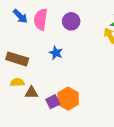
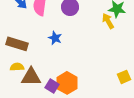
brown triangle: (31, 93) -> (31, 77), size x1.5
purple square: (53, 102) -> (52, 86), turned -32

